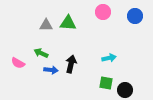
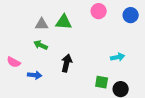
green arrow: (41, 53) -> (41, 45), moved
cyan arrow: (109, 58) -> (118, 57), moved
blue arrow: (51, 70) -> (35, 75), moved

